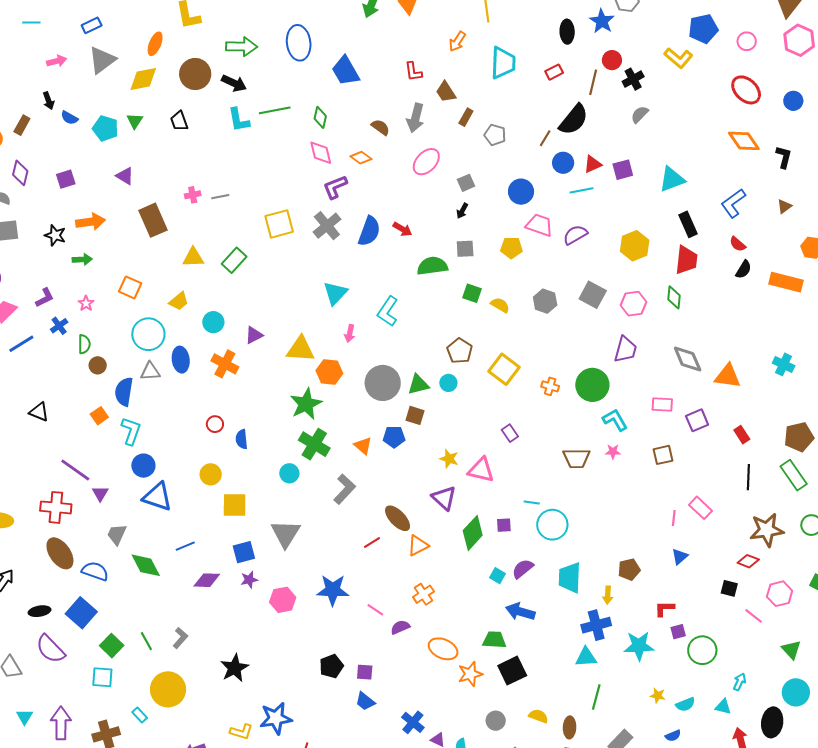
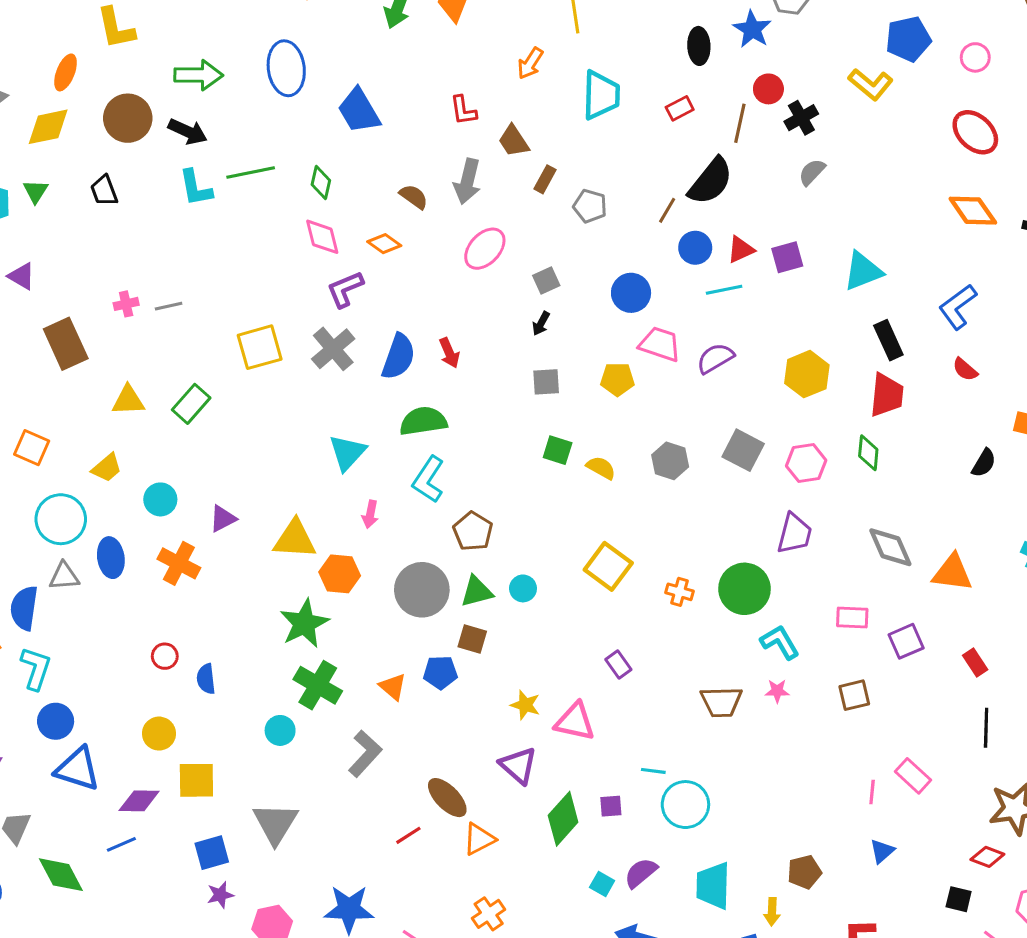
red arrow: (402, 229) -> (449, 353), turned 36
green semicircle: (432, 266) -> (423, 421), moved
black semicircle: (744, 269) -> (984, 463), moved
brown pentagon: (460, 351) -> (473, 531), moved
purple diamond: (207, 580) -> (139, 801), moved

